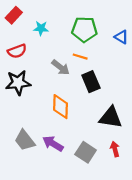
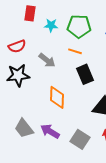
red rectangle: (14, 15) -> (30, 13), moved, turned -35
cyan star: (41, 28) -> (51, 25), moved
gray arrow: (61, 67) -> (47, 60), moved

